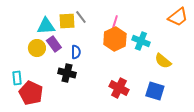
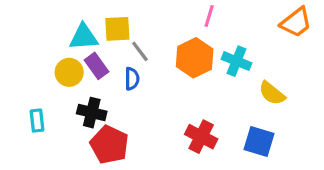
gray line: (81, 17) -> (140, 51), moved
pink line: (115, 22) -> (209, 16), moved
black cross: (67, 73) -> (92, 113), moved
red pentagon: (31, 93) -> (109, 145), moved

